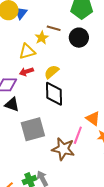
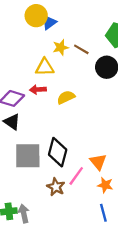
yellow star: (42, 38) -> (61, 47), moved
black diamond: (54, 94) -> (58, 152), moved
brown star: (63, 149) -> (56, 187), size x0.7

